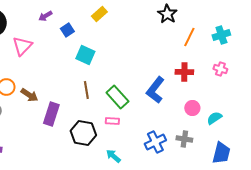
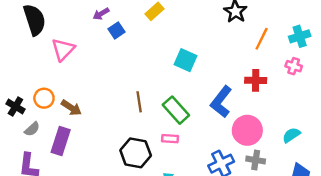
purple arrow: (45, 16) -> (101, 14), moved
cyan square: (85, 55) -> (185, 60), moved
pink cross: (220, 69) -> (294, 66), moved
pink circle: (192, 108) -> (247, 130), moved, size x1.6
purple rectangle: (51, 114) -> (61, 141), moved

